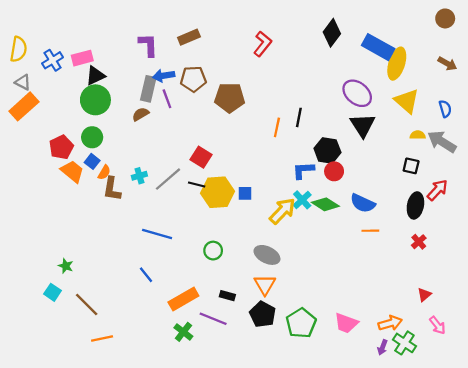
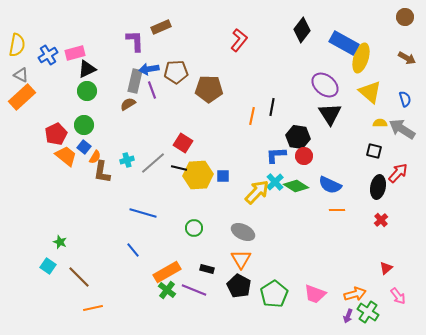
brown rectangle: (189, 37) -> (161, 27), moved
green circle: (95, 100) -> (87, 91), size x0.7
green cross: (183, 332) -> (167, 290), moved

